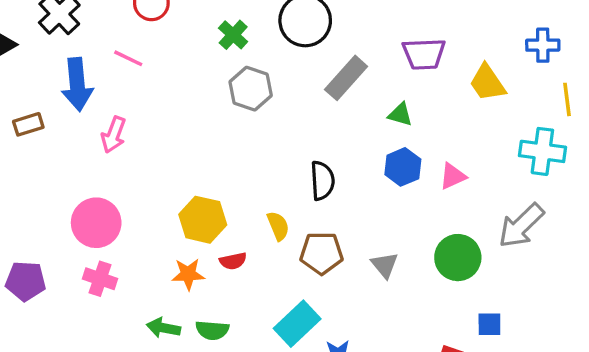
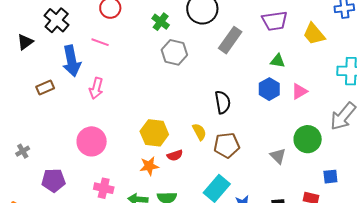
green triangle: (400, 114) -> (278, 61), moved
gray triangle: (385, 265) -> (278, 156), moved
pink cross: (100, 279) -> (104, 188), moved

